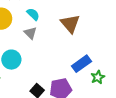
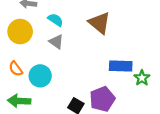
blue rectangle: (81, 64) -> (121, 66), turned 48

